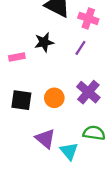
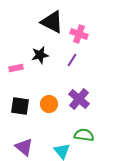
purple triangle: (45, 139) -> (24, 147), moved

